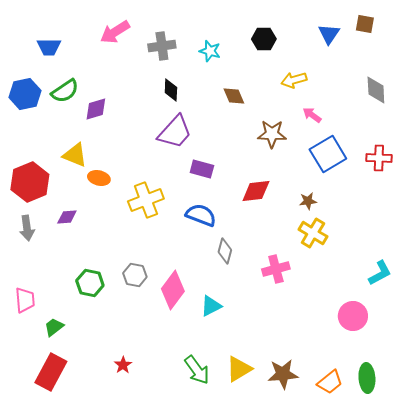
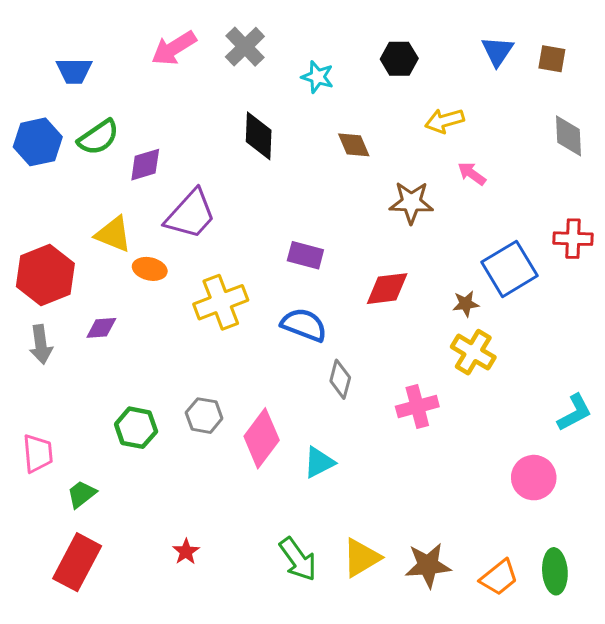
brown square: (365, 24) -> (552, 59), moved
gray cross: (162, 46) -> (245, 47), moved, turned -36
black diamond: (171, 90) -> (259, 136), size x1.4
purple trapezoid: (175, 132) -> (191, 214), moved
blue square: (328, 154) -> (510, 269), moved

